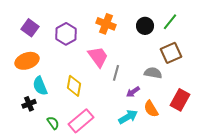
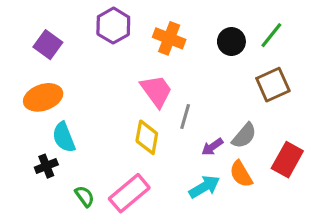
purple hexagon: (66, 34) -> (113, 26), moved
gray semicircle: (153, 73) -> (244, 136), moved, turned 120
yellow diamond: (74, 86) -> (147, 137), moved

